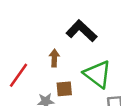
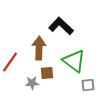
brown arrow: (54, 58) -> (39, 48), size x1.6

